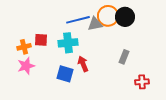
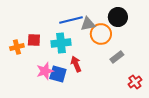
orange circle: (108, 16) -> (101, 34), moved
gray rectangle: (124, 57) -> (117, 57), turned 32
pink star: (26, 66) -> (45, 71), moved
red cross: (142, 82) -> (135, 82), turned -32

